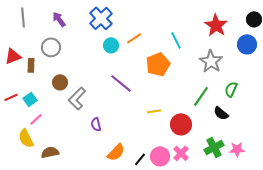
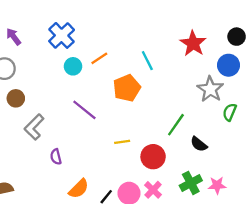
gray star: (211, 61) -> (210, 89), moved
brown circle: (60, 82) -> (16, 98), moved
green semicircle: (231, 89) -> (230, 112), moved

